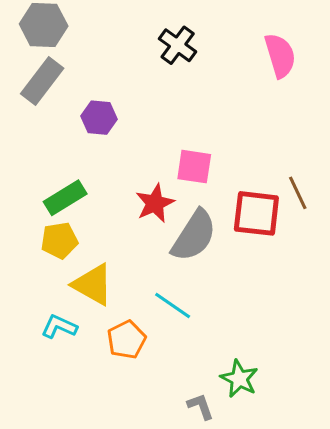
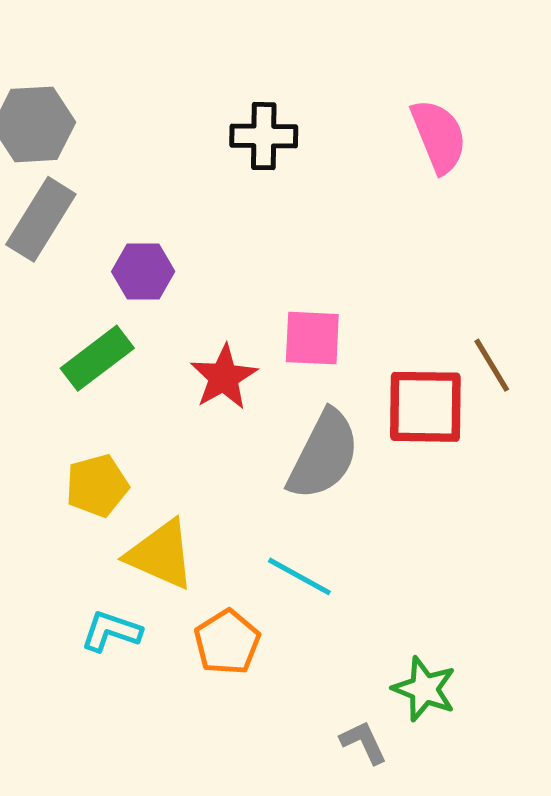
black cross: (178, 45) -> (264, 136), turned -30
green rectangle: (65, 198) -> (97, 358), moved
red star: (155, 203) -> (224, 377), moved

